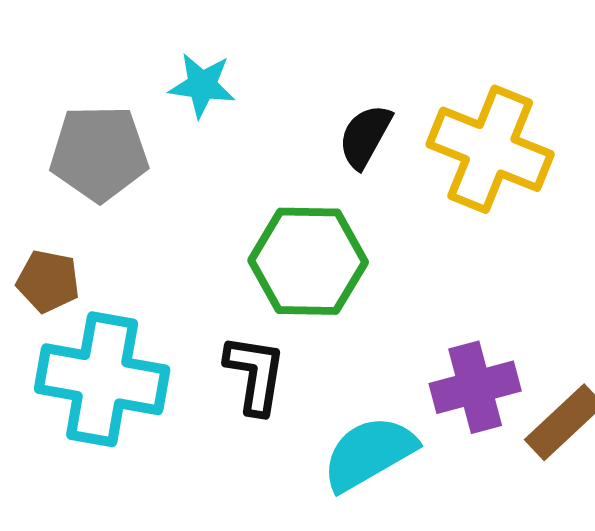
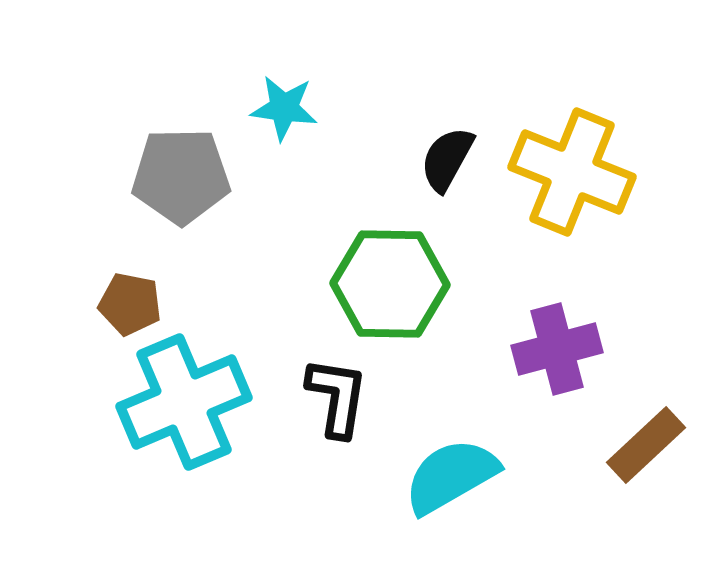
cyan cross: (102, 379) -> (184, 402), turned -33
purple cross: (475, 387) -> (557, 349), moved

